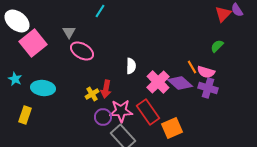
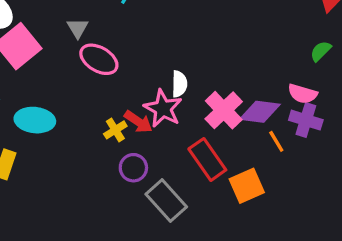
orange line: (192, 67) -> (276, 141), moved
purple diamond: (180, 83) -> (260, 112), turned -35
red arrow: (106, 89) -> (138, 122), turned -66
pink star: (121, 111) -> (163, 109), moved, turned 30

